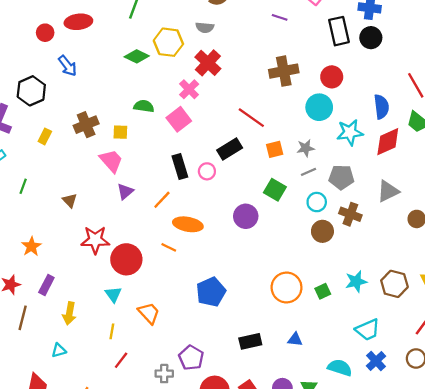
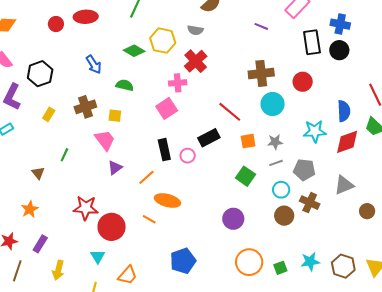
blue arrow: (68, 66) -> (94, 64), moved
pink cross: (189, 89) -> (178, 83), turned 36
green semicircle: (144, 106) -> (125, 85), moved
cyan circle: (319, 107) -> (273, 104), moved
green line: (23, 186) -> (64, 155), moved
brown triangle: (70, 200) -> (38, 173), moved
purple circle: (246, 216) -> (233, 219), moved
orange trapezoid: (149, 313) -> (128, 275), turned 80

